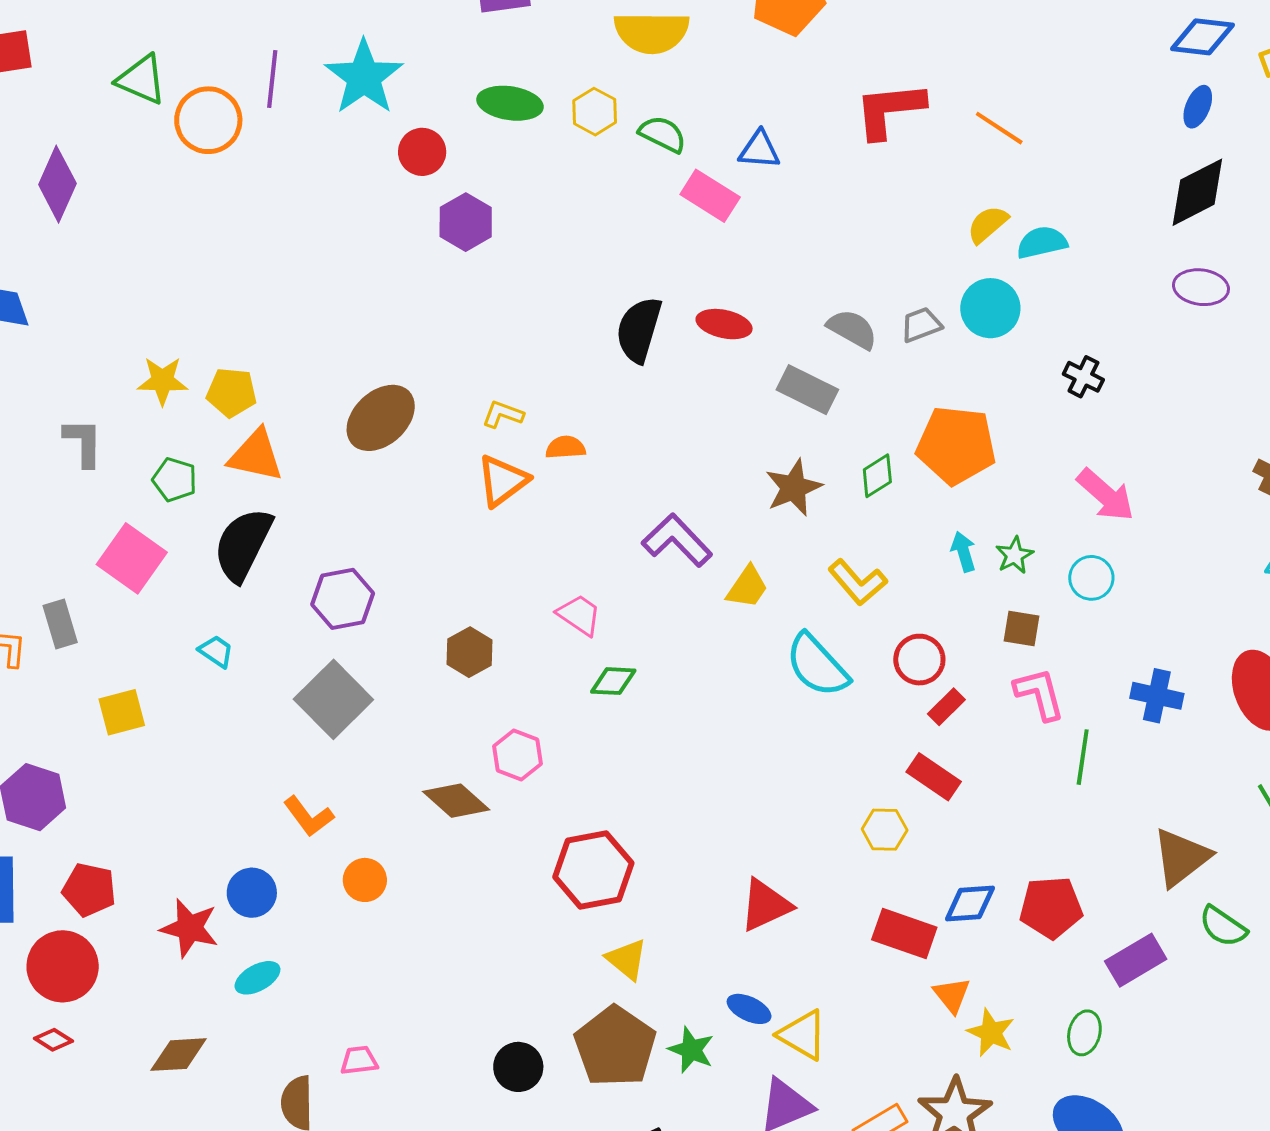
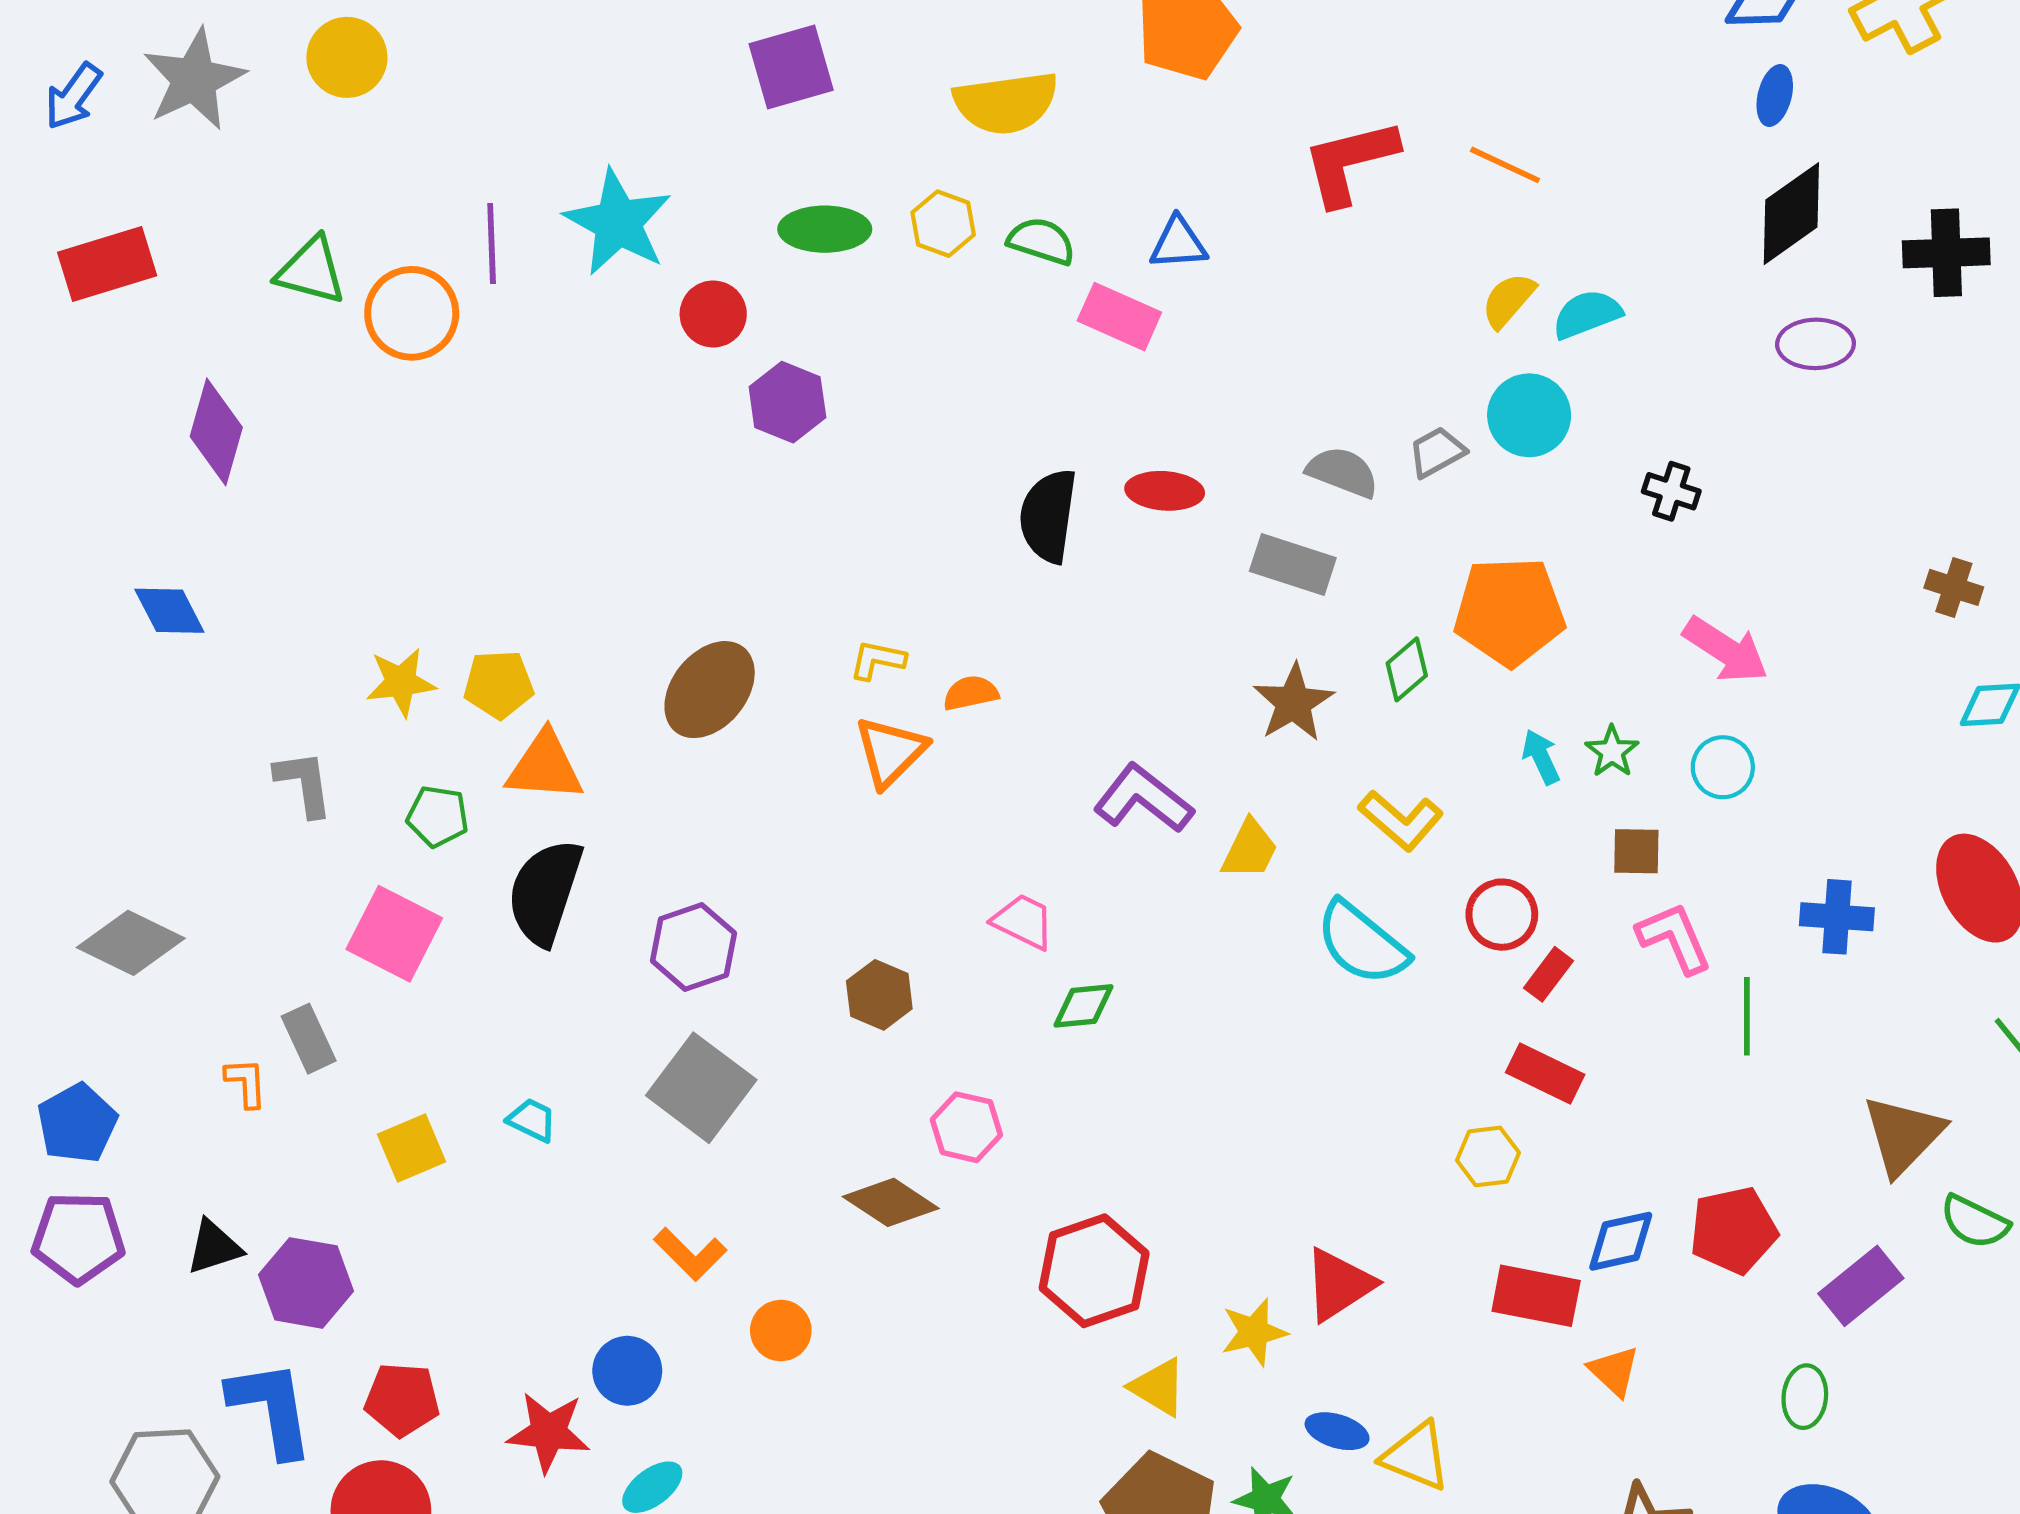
cyan trapezoid: (216, 651) -> (532, 1120), moved
yellow star: (991, 1033) -> (1254, 1332), moved, turned -30

